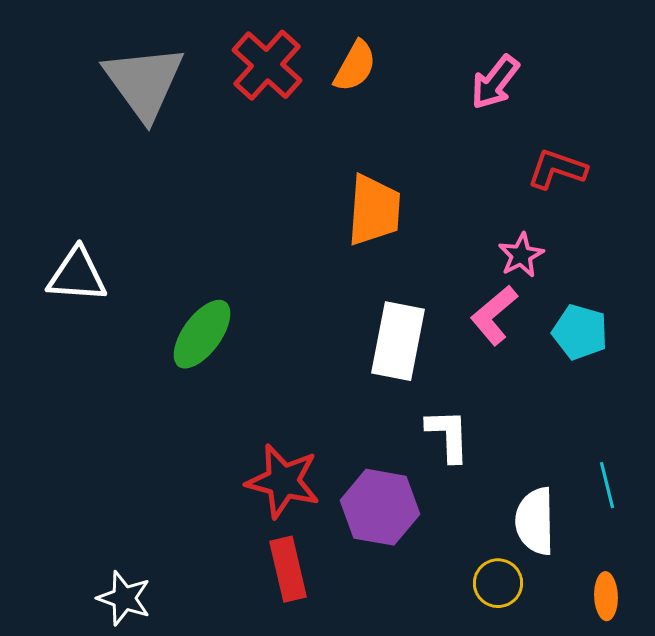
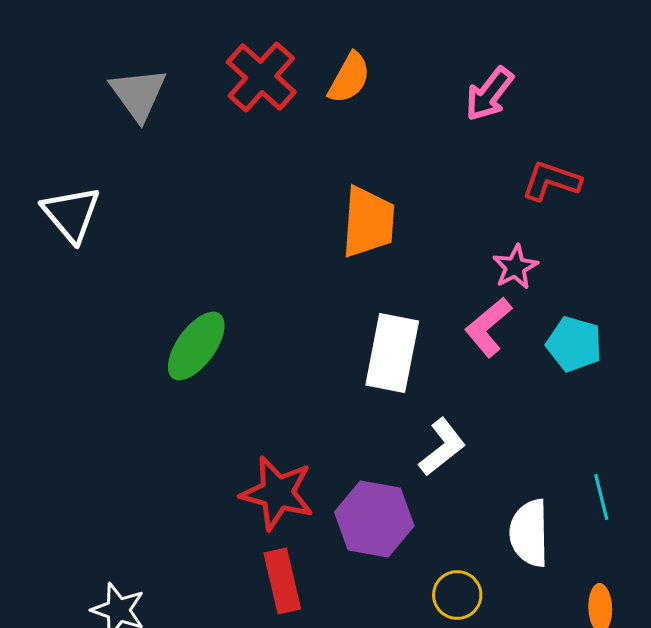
gray triangle: (144, 82) -> (138, 94), size x0.7
white triangle: (77, 275) -> (71, 214), moved, turned 46
white L-shape: (448, 435) -> (442, 447), turned 54
yellow circle: (498, 583) -> (457, 595), moved

